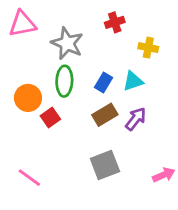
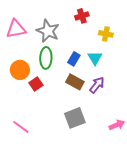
pink triangle: (22, 24) -> (16, 29), moved
cyan triangle: (133, 81) -> (95, 58), turned -42
brown rectangle: (105, 115) -> (75, 82), turned 60

